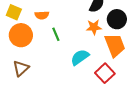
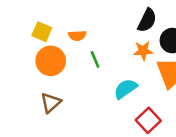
red square: (105, 73) -> (148, 120), moved

